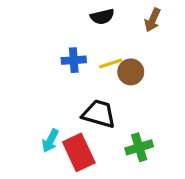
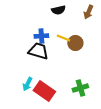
yellow line: (111, 64) -> (63, 38), turned 40
black trapezoid: (99, 114) -> (38, 51), moved
red rectangle: (79, 152) -> (44, 91), turned -30

